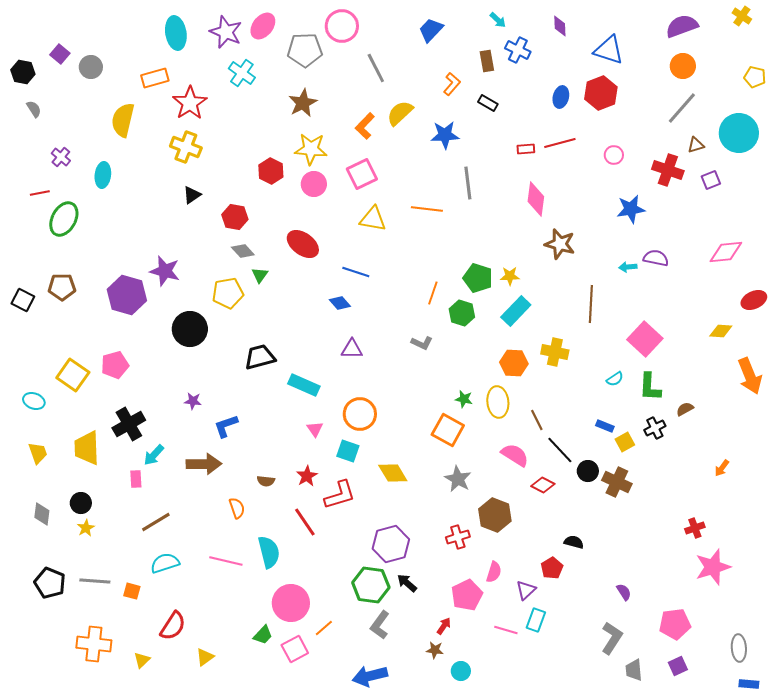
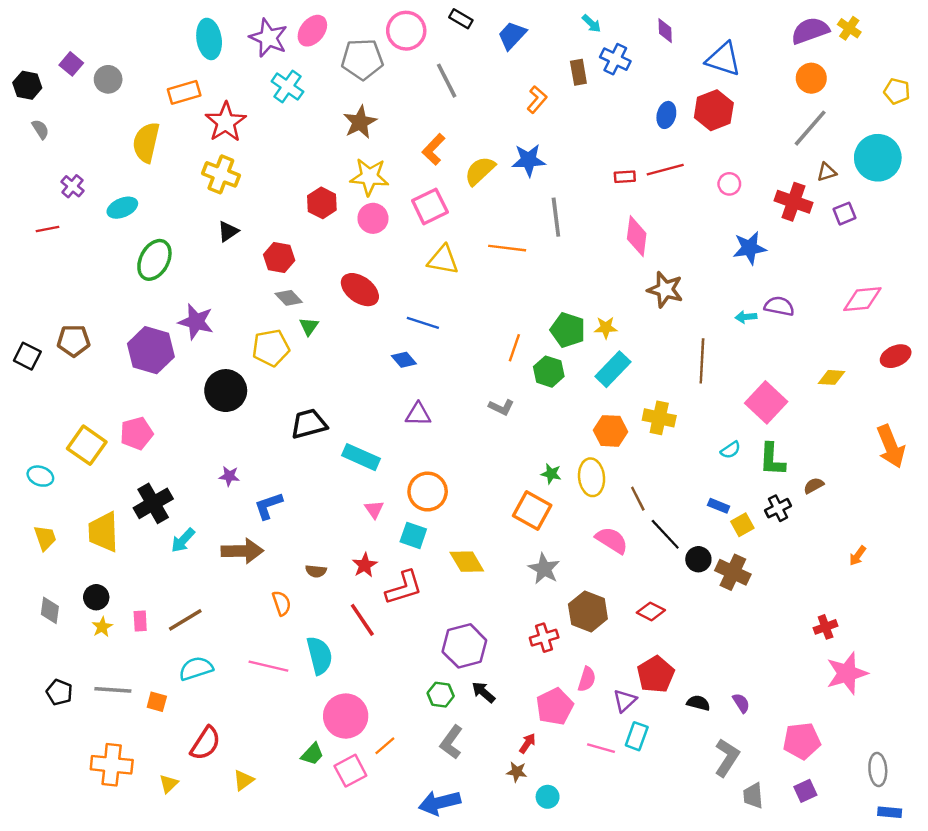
yellow cross: (742, 16) -> (849, 28), moved
black rectangle: (488, 103) -> (461, 19), moved
yellow semicircle: (400, 113) -> (480, 171), moved
cyan ellipse: (103, 175) -> (122, 208), turned 60
green ellipse: (64, 219) -> (154, 260), moved
yellow diamond: (721, 331) -> (831, 377), moved
pink rectangle: (136, 479) -> (140, 621), moved
red diamond: (543, 485) -> (651, 611), moved
black semicircle: (574, 542) -> (698, 703), moved
red pentagon: (552, 568) -> (656, 674), size x1.4
black pentagon: (50, 583) -> (59, 692), size x0.7
green hexagon: (371, 585) -> (441, 695), size x0.6

